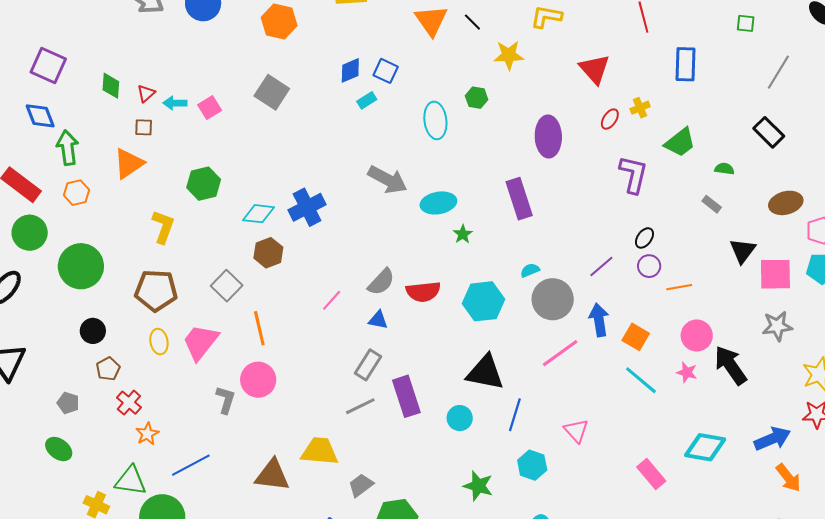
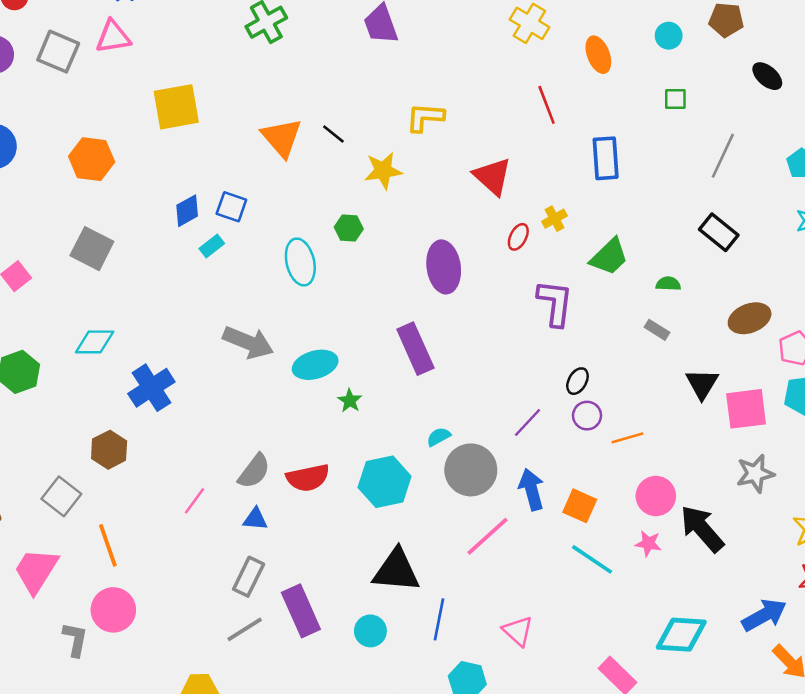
cyan diamond: (258, 214) -> (95, 342), moved

